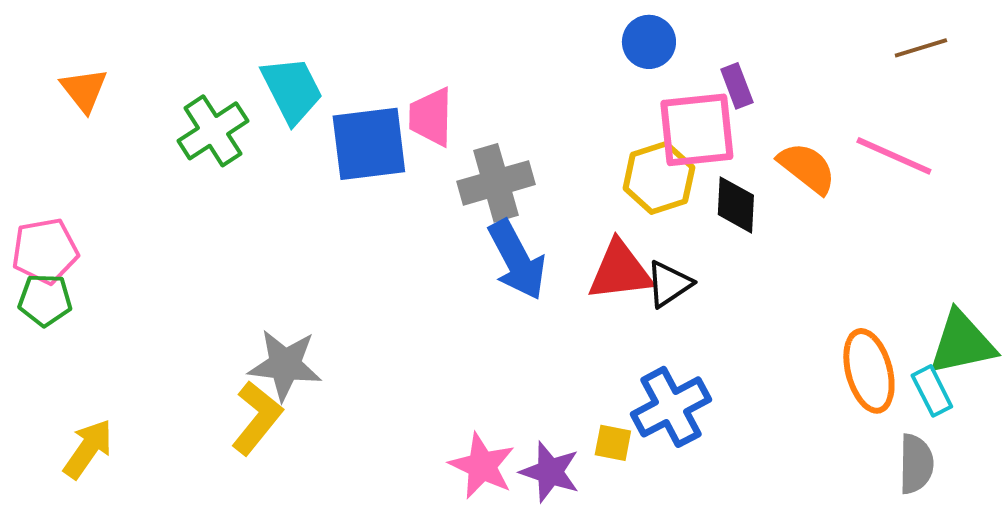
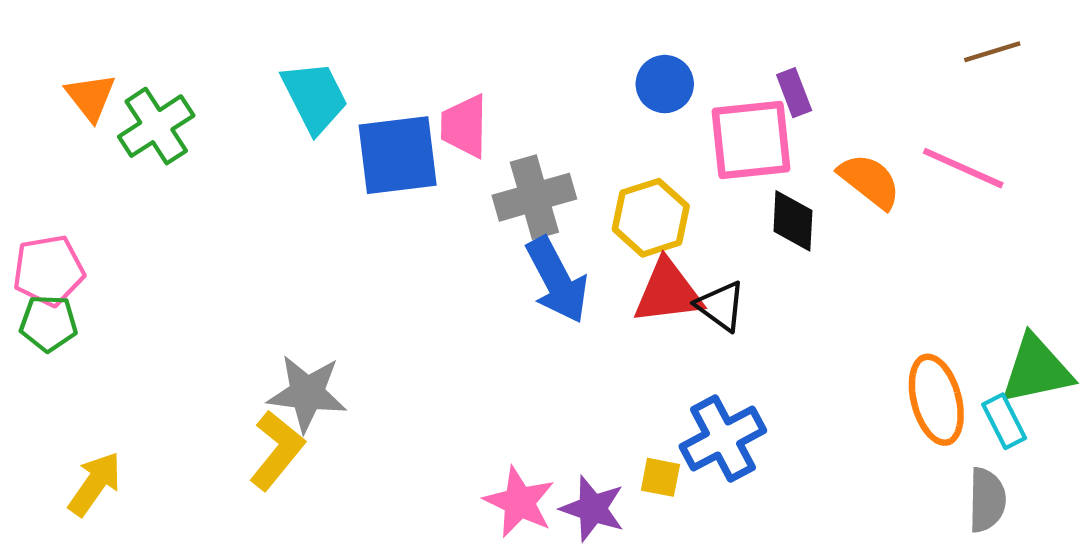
blue circle: (649, 42) -> (665, 84), moved
green cross: (213, 131) -> (156, 126), moved
yellow hexagon: (659, 178) -> (651, 218), moved
black triangle: (669, 284) -> (721, 306), turned -50

